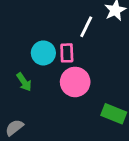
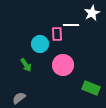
white line: (86, 27) -> (71, 25), turned 63
pink rectangle: (67, 53) -> (57, 34), moved

